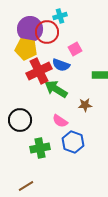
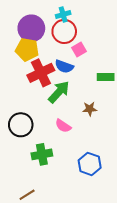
red circle: (47, 32) -> (64, 31), moved
green arrow: (56, 89) -> (59, 92), turned 100
blue hexagon: (73, 142) -> (90, 164), moved

